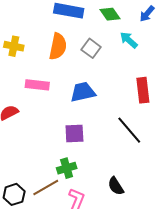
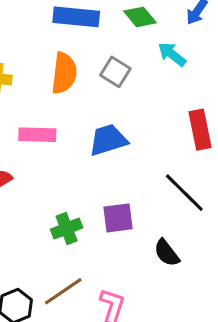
purple square: (74, 134) -> (118, 218), moved
green cross: (67, 168) -> (67, 228), moved
black semicircle: (116, 186) -> (167, 253), moved

